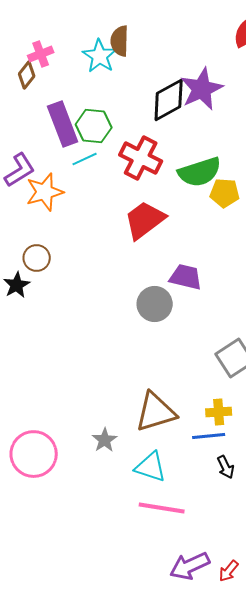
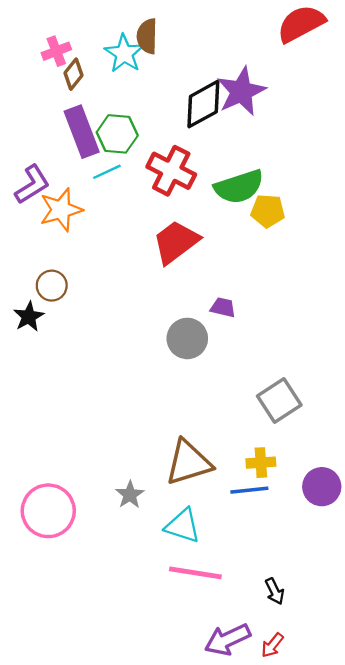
brown diamond: (27, 75) -> (74, 74), moved
purple trapezoid: (186, 277) -> (223, 307), size x0.7
black arrow: (226, 467) -> (275, 591), moved

